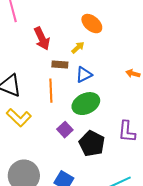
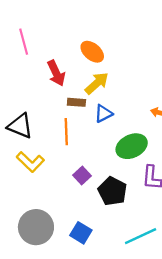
orange ellipse: (92, 24) -> (92, 52), moved
yellow arrow: (78, 48) -> (97, 83), size x1.6
green ellipse: (86, 104) -> (132, 146), moved

